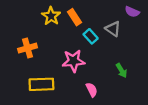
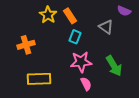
cyan rectangle: (91, 36) -> (75, 37), moved, turned 64
pink star: (73, 61) -> (81, 62), moved
green arrow: (122, 70) -> (114, 66), size x1.5

